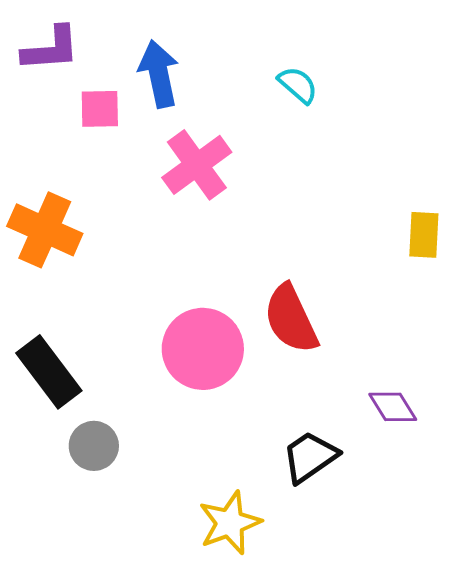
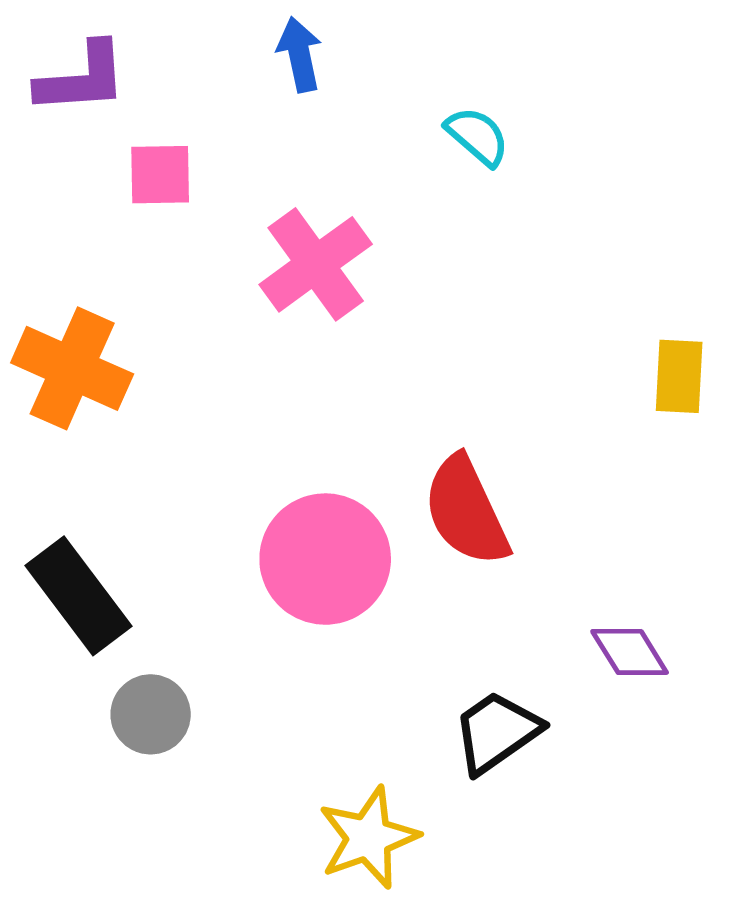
blue arrow: (159, 74) -> (300, 54), moved, size x0.7

